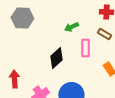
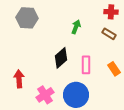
green arrow: (71, 27) -> (76, 27), turned 136
pink rectangle: (85, 48) -> (86, 65), moved

